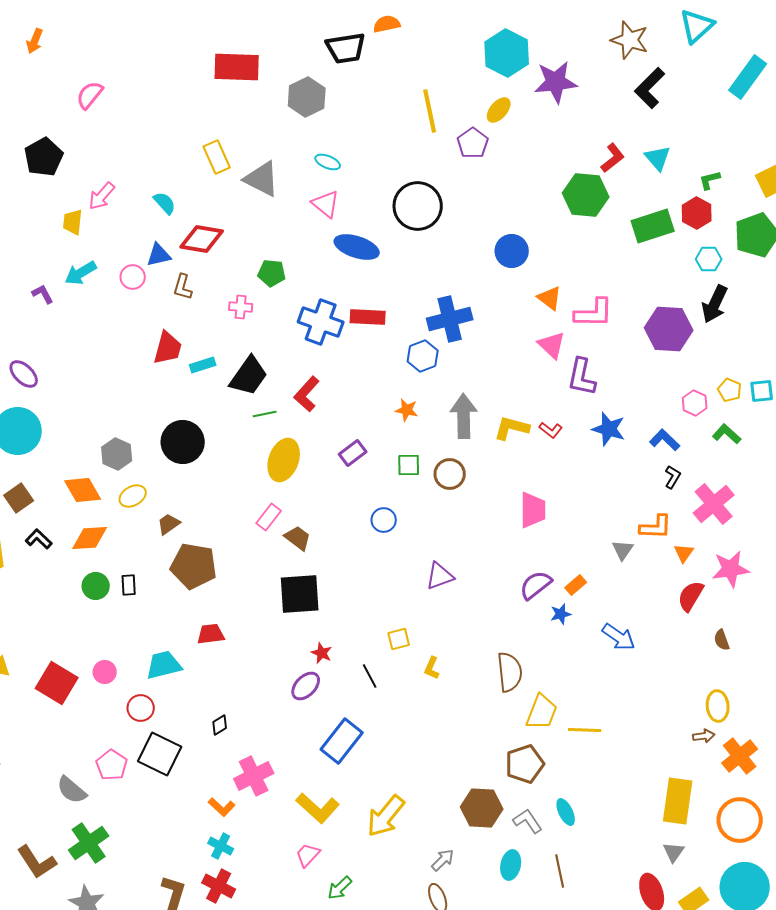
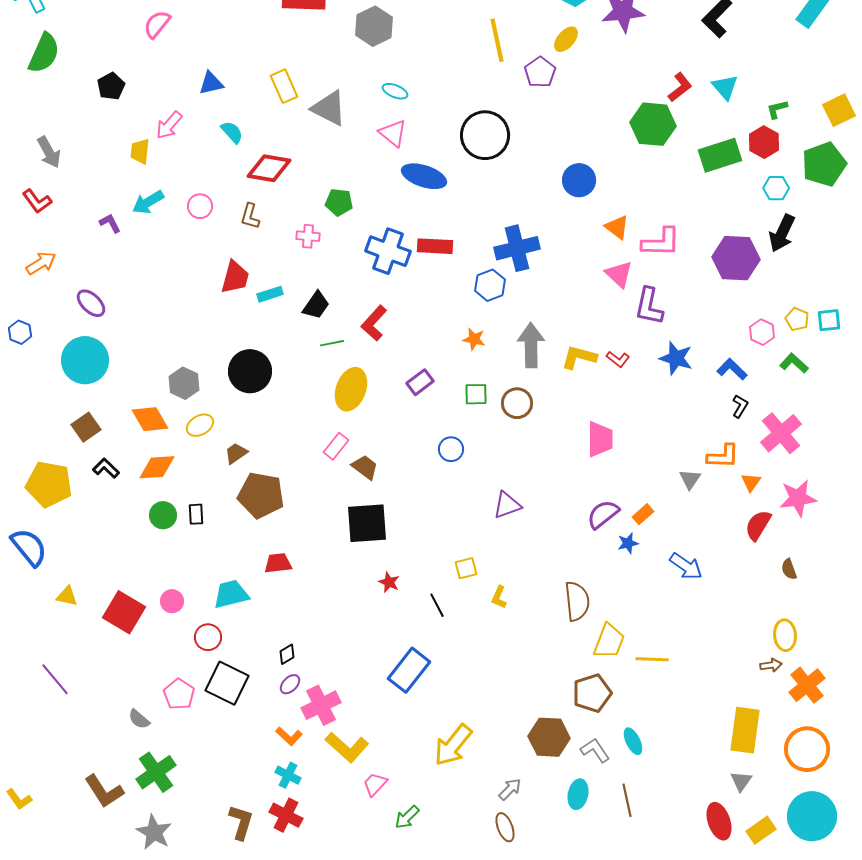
black pentagon: (44, 157) -> (111, 86), size x0.7
blue triangle: (159, 255) -> (211, 83), moved
black trapezoid: (249, 376) -> (316, 305), size x0.7
purple ellipse: (306, 686) -> (290, 684), moved, size x0.7
gray semicircle: (72, 790) -> (139, 719), size x0.7
yellow L-shape: (318, 808) -> (347, 747), moved

